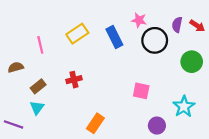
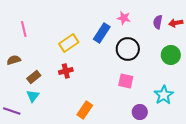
red arrow: (197, 26) -> (176, 23), turned 136
yellow rectangle: (77, 34) -> (69, 43), moved
blue rectangle: (114, 37) -> (102, 33), turned 60
black circle: (155, 40) -> (128, 49), moved
pink line: (40, 45) -> (24, 29), moved

